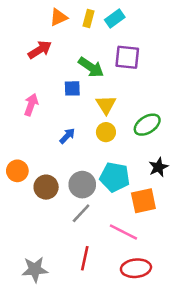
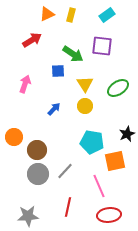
cyan rectangle: (115, 19) -> (107, 15), moved
green ellipse: (147, 125) -> (118, 88), moved
gray circle: (82, 185) -> (38, 174), moved
pink line: (123, 232) -> (99, 186), turned 40

